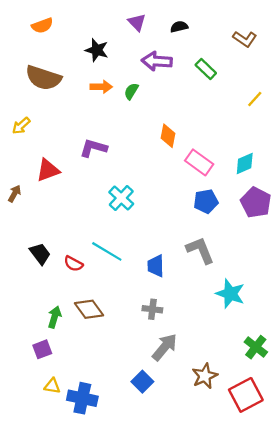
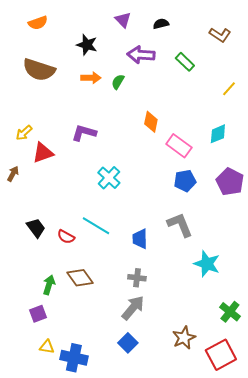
yellow arrow: (21, 126) -> (24, 133), moved
cyan diamond: (245, 164) -> (218, 134), moved
gray arrow: (165, 347) -> (133, 308), moved

